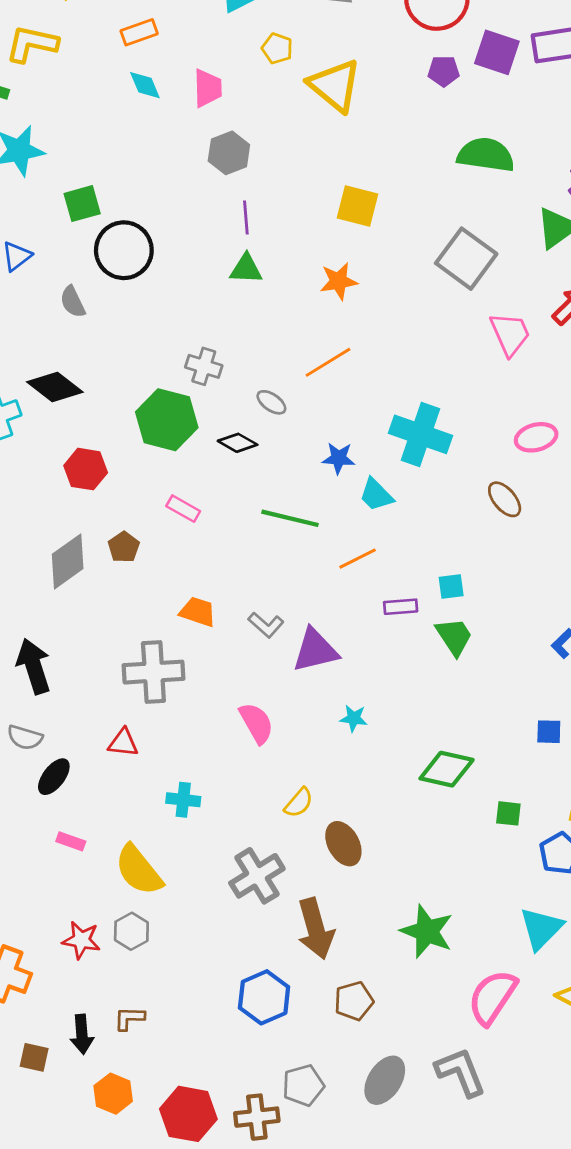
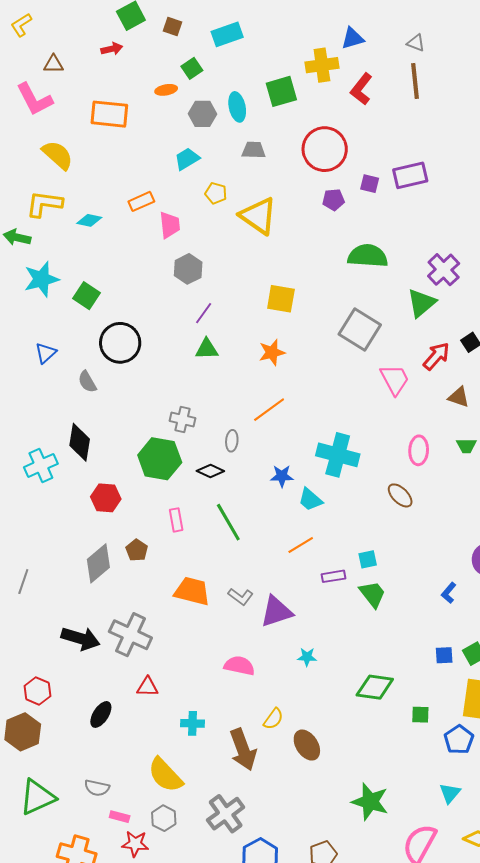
orange rectangle: (139, 32) -> (141, 201), moved
purple square: (497, 52) -> (370, 184), size x0.6
cyan diamond: (145, 85) -> (89, 220), moved, turned -50
green square: (82, 204) -> (86, 296), moved, turned -36
purple line: (246, 218) -> (204, 313), turned 45
black diamond: (55, 387) -> (80, 442), turned 66
gray ellipse: (271, 402) -> (232, 441), turned 65
pink ellipse: (536, 437) -> (419, 450), turned -68
pink rectangle: (183, 509) -> (176, 520), turned 55
green line: (290, 518) -> (228, 522), moved, turned 51
orange trapezoid: (198, 612) -> (192, 591), size x1.4
black arrow: (34, 666) -> (81, 639), turned 129
gray cross: (153, 672) -> (130, 635), moved, turned 33
pink semicircle: (256, 723) -> (239, 666), turned -44
gray semicircle: (25, 737) -> (97, 788), moved
pink rectangle: (71, 841) -> (120, 817), moved
gray cross: (257, 876) -> (226, 814), moved
cyan triangle: (541, 928) -> (450, 793), size x0.7
brown arrow: (316, 929) -> (243, 750), moved
red star: (81, 940) -> (135, 844), moved

